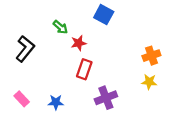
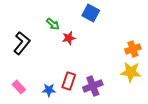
red rectangle: (84, 69) -> (69, 81), moved
yellow star: (149, 82) -> (131, 72), size x1.5

